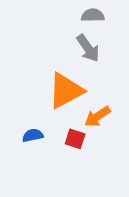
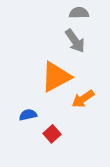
red square: (75, 139) -> (52, 134), moved, turned 30

